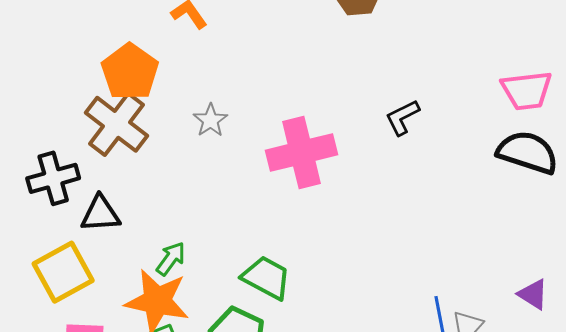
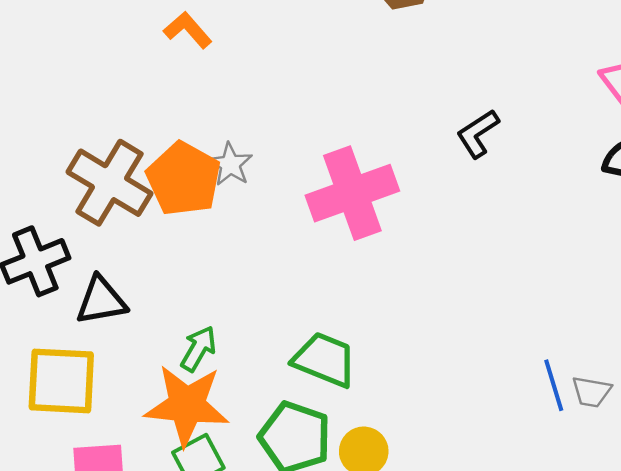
orange pentagon: (130, 72) -> (184, 179), moved
yellow square: (63, 272) -> (61, 381), turned 38

